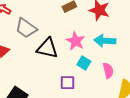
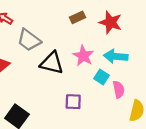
cyan square: (84, 63) -> (102, 77), moved

